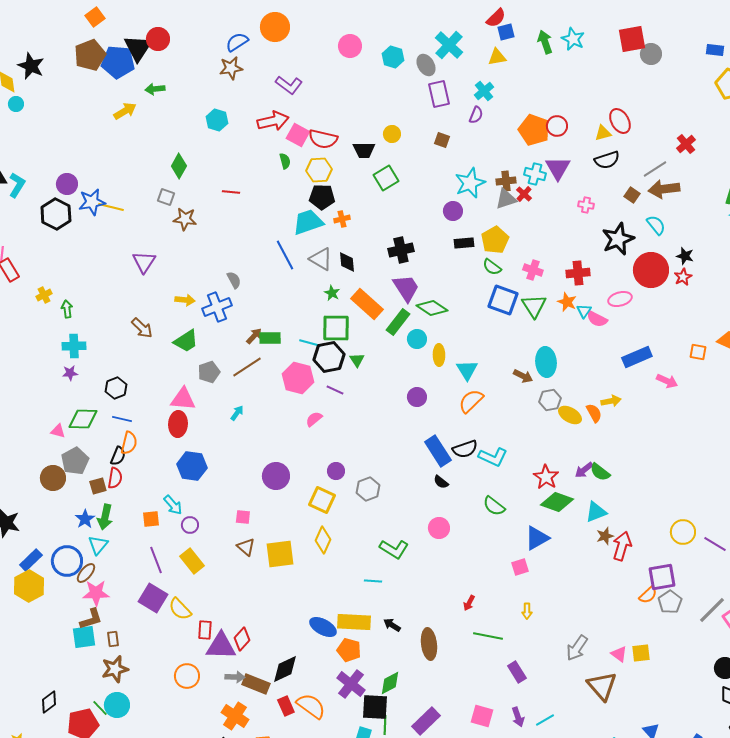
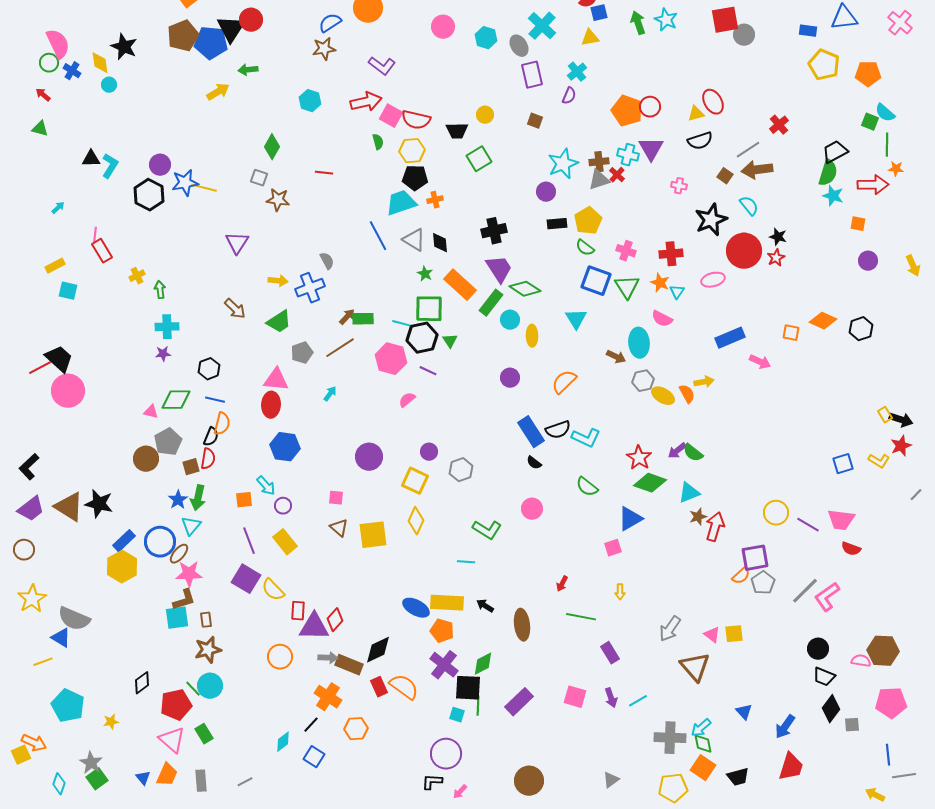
pink semicircle: (597, 319) -> (662, 319), moved
cyan triangle: (467, 370) -> (576, 319), moved

